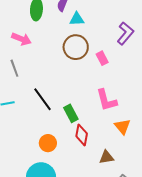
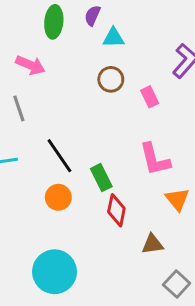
brown circle: (76, 47) -> (111, 79), size x0.7
orange circle: (48, 143) -> (58, 197), moved

